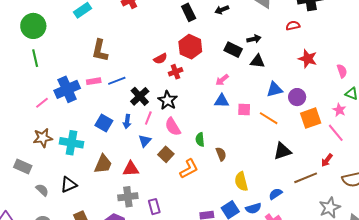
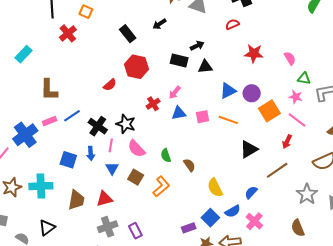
red cross: (176, 72) -> (153, 104), moved
red arrow: (327, 160) -> (287, 142), moved

